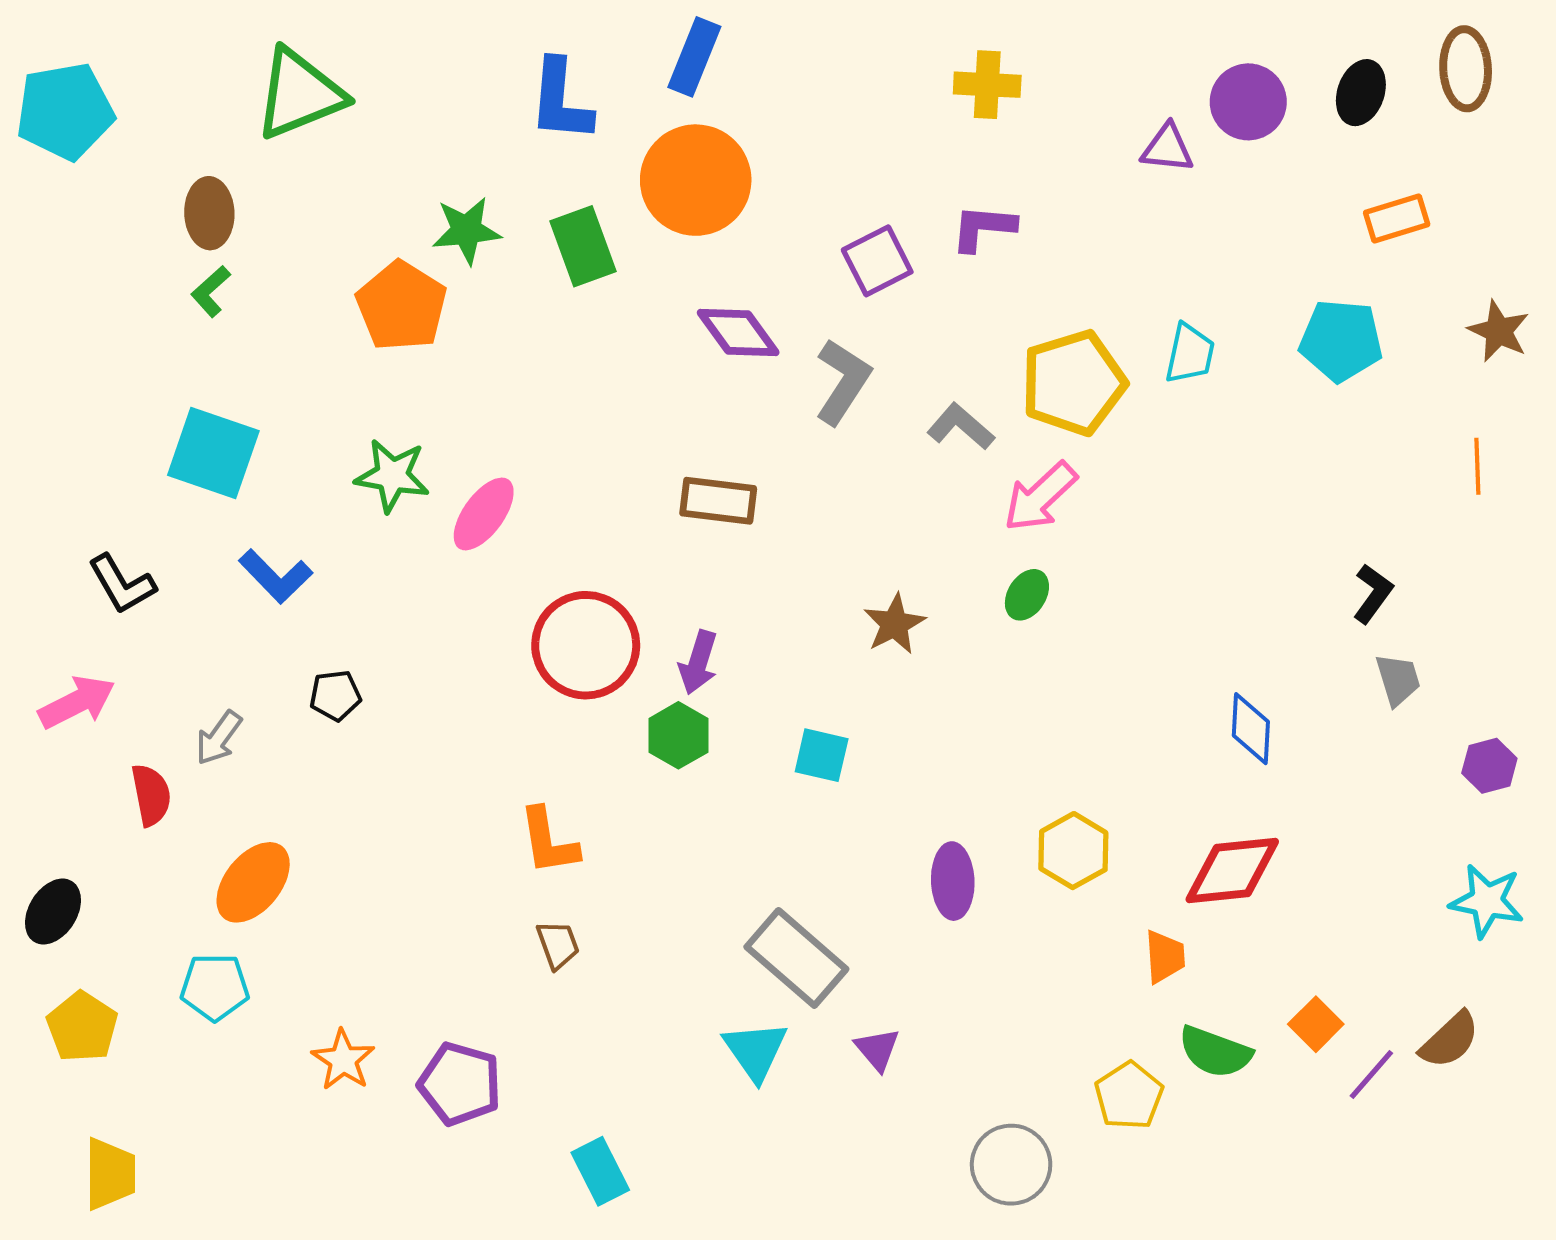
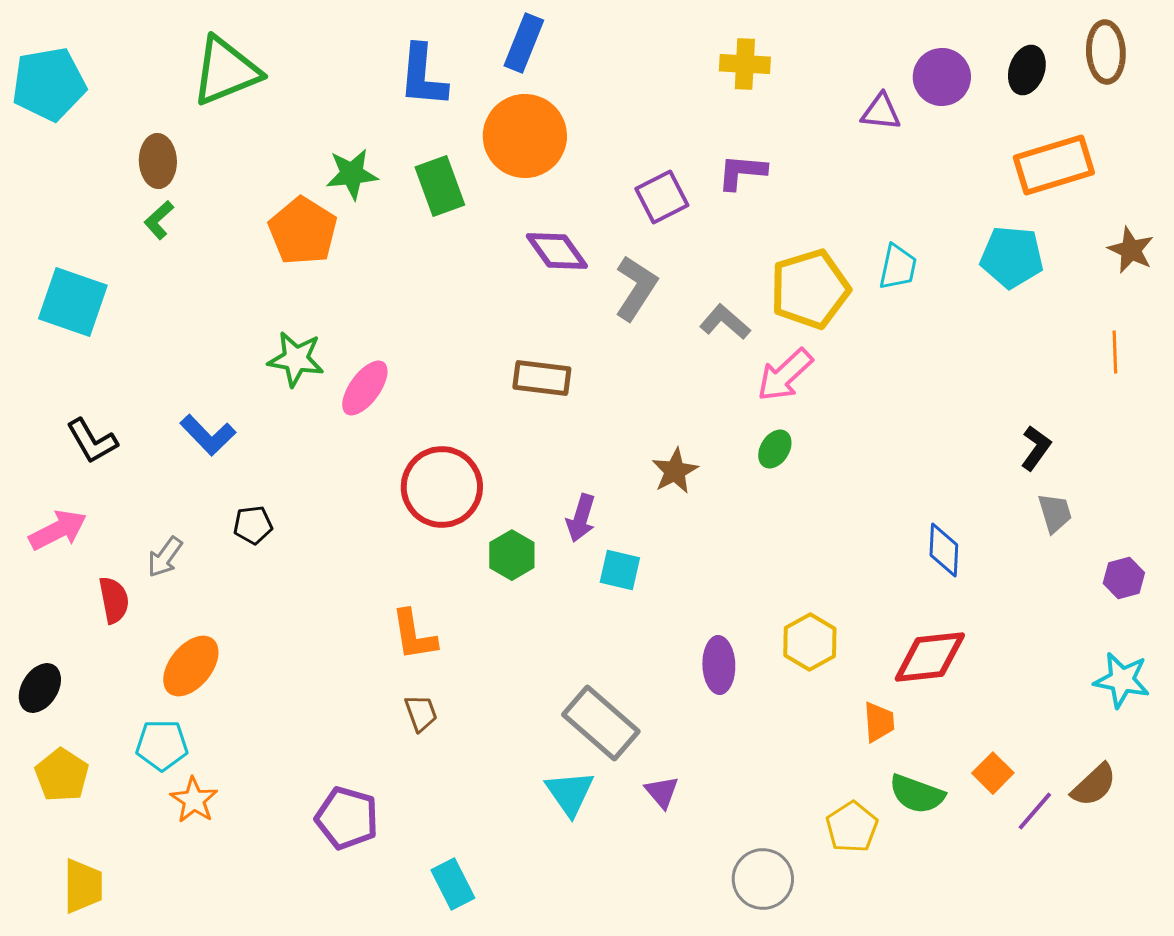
orange rectangle: (1397, 218) -> (1054, 165), size x1.6
cyan square: (213, 453) -> (73, 302), moved
purple arrow: (698, 662) -> (581, 518), moved
orange star: (343, 1060) -> (194, 800), moved

